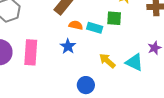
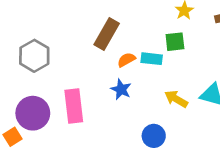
orange semicircle: (76, 25) -> (126, 60), turned -32

